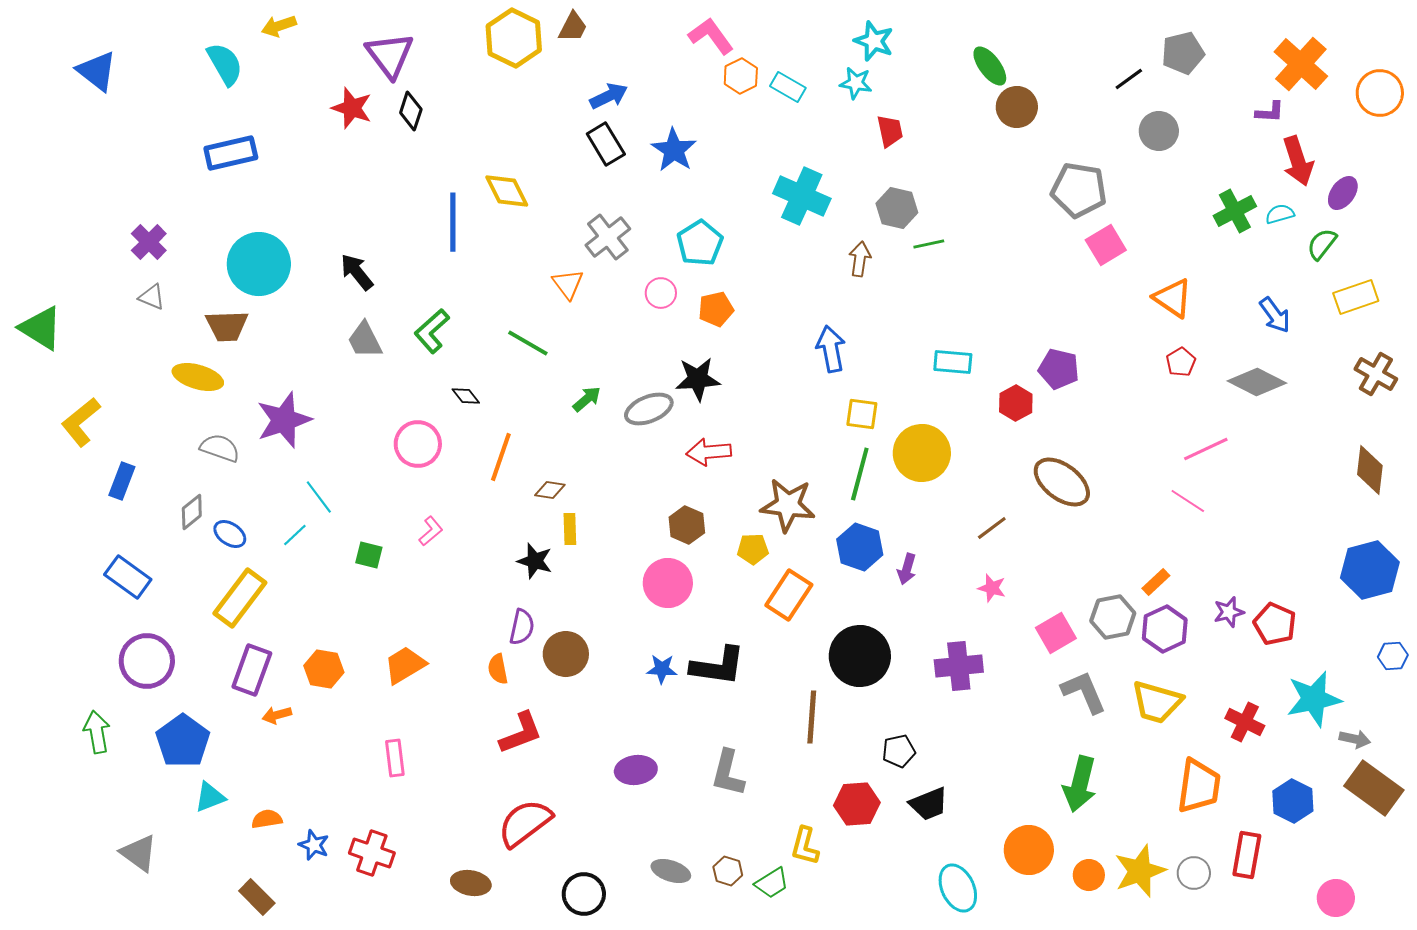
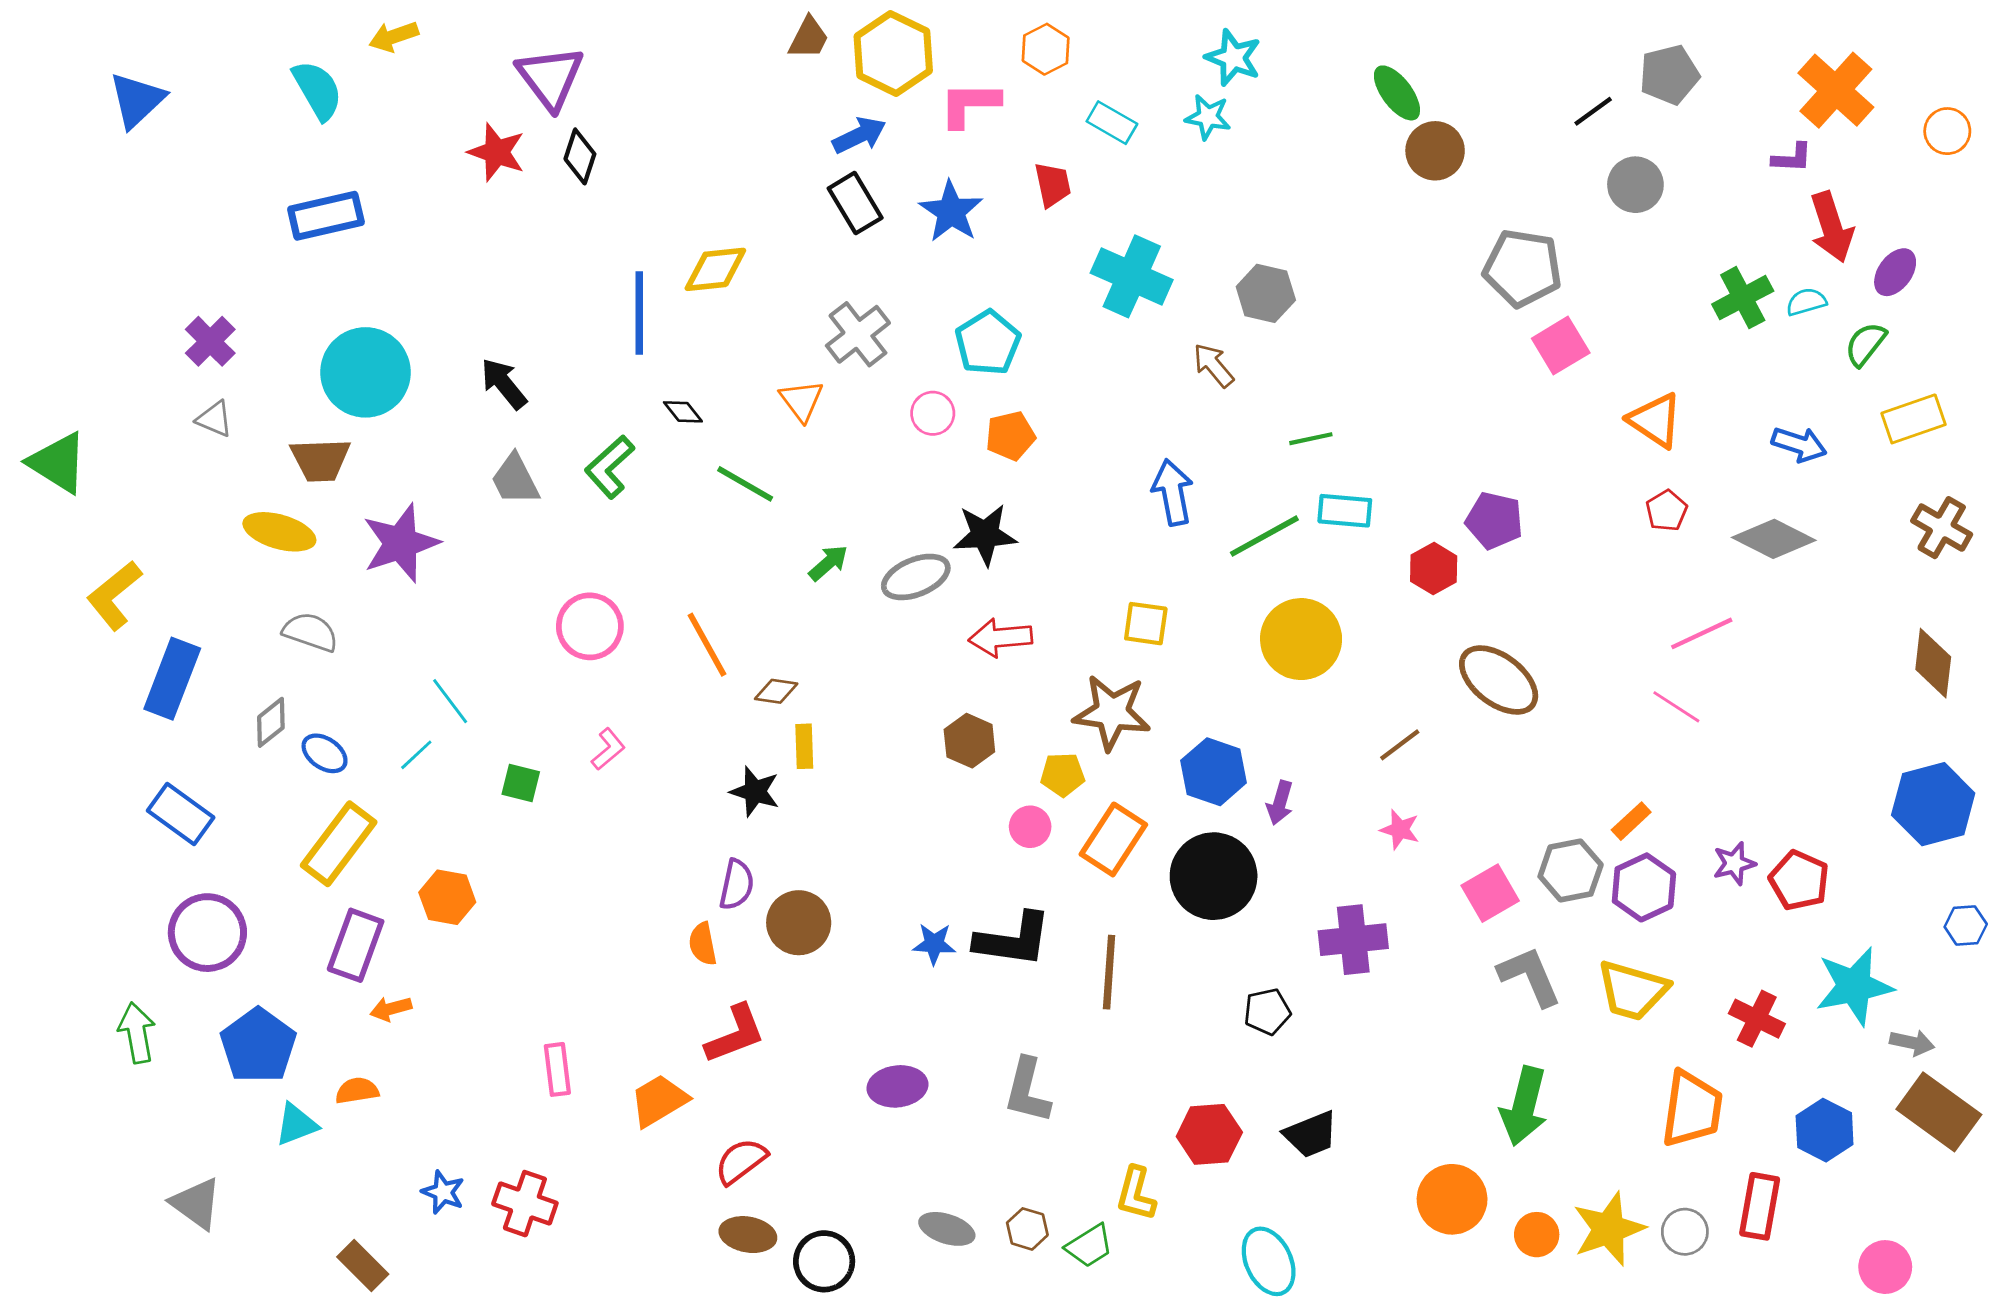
pink L-shape: (711, 36) -> (969, 104), moved, turned -54
yellow hexagon: (514, 38) -> (893, 53), moved
blue triangle: (97, 71) -> (137, 100), turned 39
orange hexagon: (741, 76) -> (1046, 49), moved
orange circle: (1380, 93) -> (1947, 131), size x0.7
red trapezoid: (890, 131) -> (1053, 185), moved
yellow diamond: (507, 191) -> (715, 269), turned -69
green line: (929, 244) -> (1311, 439), moved
brown arrow: (860, 259) -> (1214, 365), turned -48
blue arrow: (1275, 315) -> (1799, 444), turned -36
black diamond: (466, 396) -> (683, 412), moved
yellow square: (862, 414) -> (1146, 624), moved
purple star: (284, 420) -> (401, 543), moved
orange line: (501, 457) -> (707, 645), turned -48
green line: (860, 474) -> (1264, 536), moved, turned 46
blue rectangle: (122, 481) -> (172, 679), size x1.5
pink circle: (668, 583) -> (1030, 827), moved, size x0.6
black circle: (860, 656) -> (1214, 876), moved
orange trapezoid: (405, 665) -> (659, 1100), moved
orange hexagon: (324, 669) -> (447, 897), moved
brown line: (812, 717) -> (1109, 972), moved
black pentagon: (899, 751) -> (1267, 1012), moved
orange semicircle: (267, 819) -> (357, 1091), moved
red semicircle: (525, 823) -> (741, 1161), size x0.7
brown ellipse: (471, 883) -> (748, 1235), moved
cyan ellipse: (958, 888) -> (1269, 1261), moved

